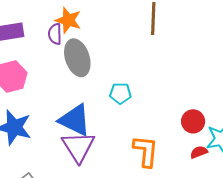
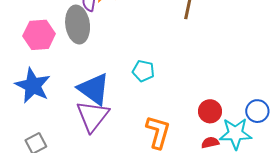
gray ellipse: (77, 58) -> (78, 25), moved

